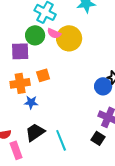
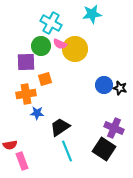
orange square: (43, 75) -> (45, 79), moved
blue circle: (103, 86) -> (104, 85), moved
black trapezoid: (35, 132) -> (60, 127), moved
black square: (98, 138) -> (104, 149), size x1.6

